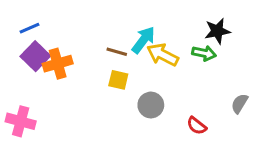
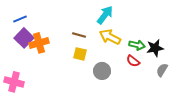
black star: (217, 31) -> (155, 48), moved
cyan arrow: (143, 40) -> (105, 15), moved
green arrow: (204, 53) -> (137, 45), moved
red semicircle: (197, 126) -> (133, 61), moved

